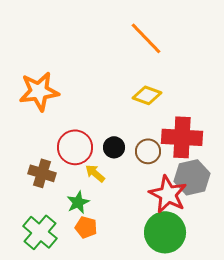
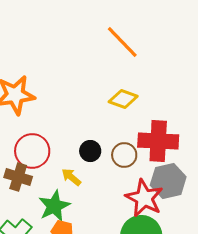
red circle: (75, 147) -> (32, 151), moved
green star: (78, 202) -> (54, 206), size x1.4

